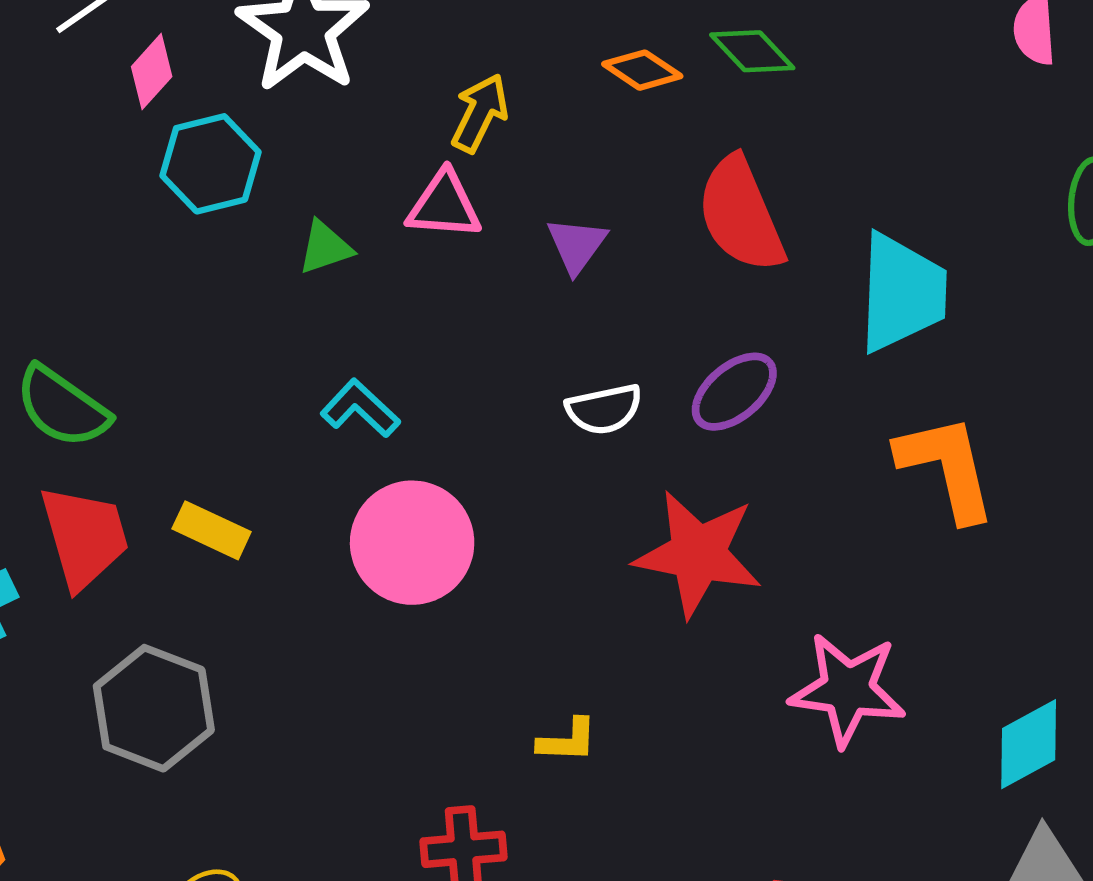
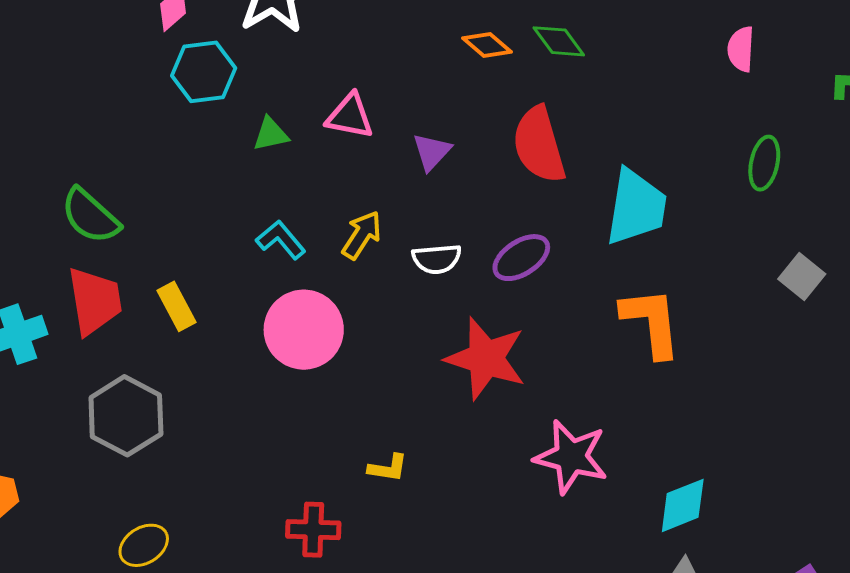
yellow arrow: (480, 113) -> (362, 235), moved
yellow rectangle: (212, 530) -> (176, 306), turned 30

